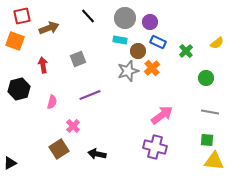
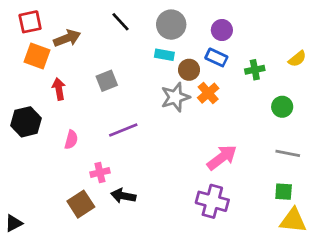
purple circle: (150, 22) -> (222, 30), moved
orange square: (15, 41) -> (37, 56), moved
green cross: (186, 51) -> (255, 70), turned 32
pink cross: (73, 126) -> (100, 173), turned 32
black arrow: (97, 154) -> (123, 196), moved

